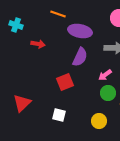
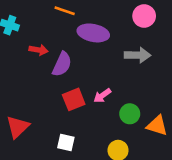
purple semicircle: (80, 57) -> (62, 64), moved
pink arrow: (105, 75) -> (102, 96), moved

